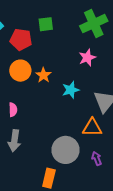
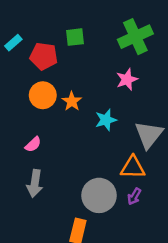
pink semicircle: (13, 110) -> (33, 144), turned 48
purple arrow: (97, 158) -> (134, 196), moved, turned -128

